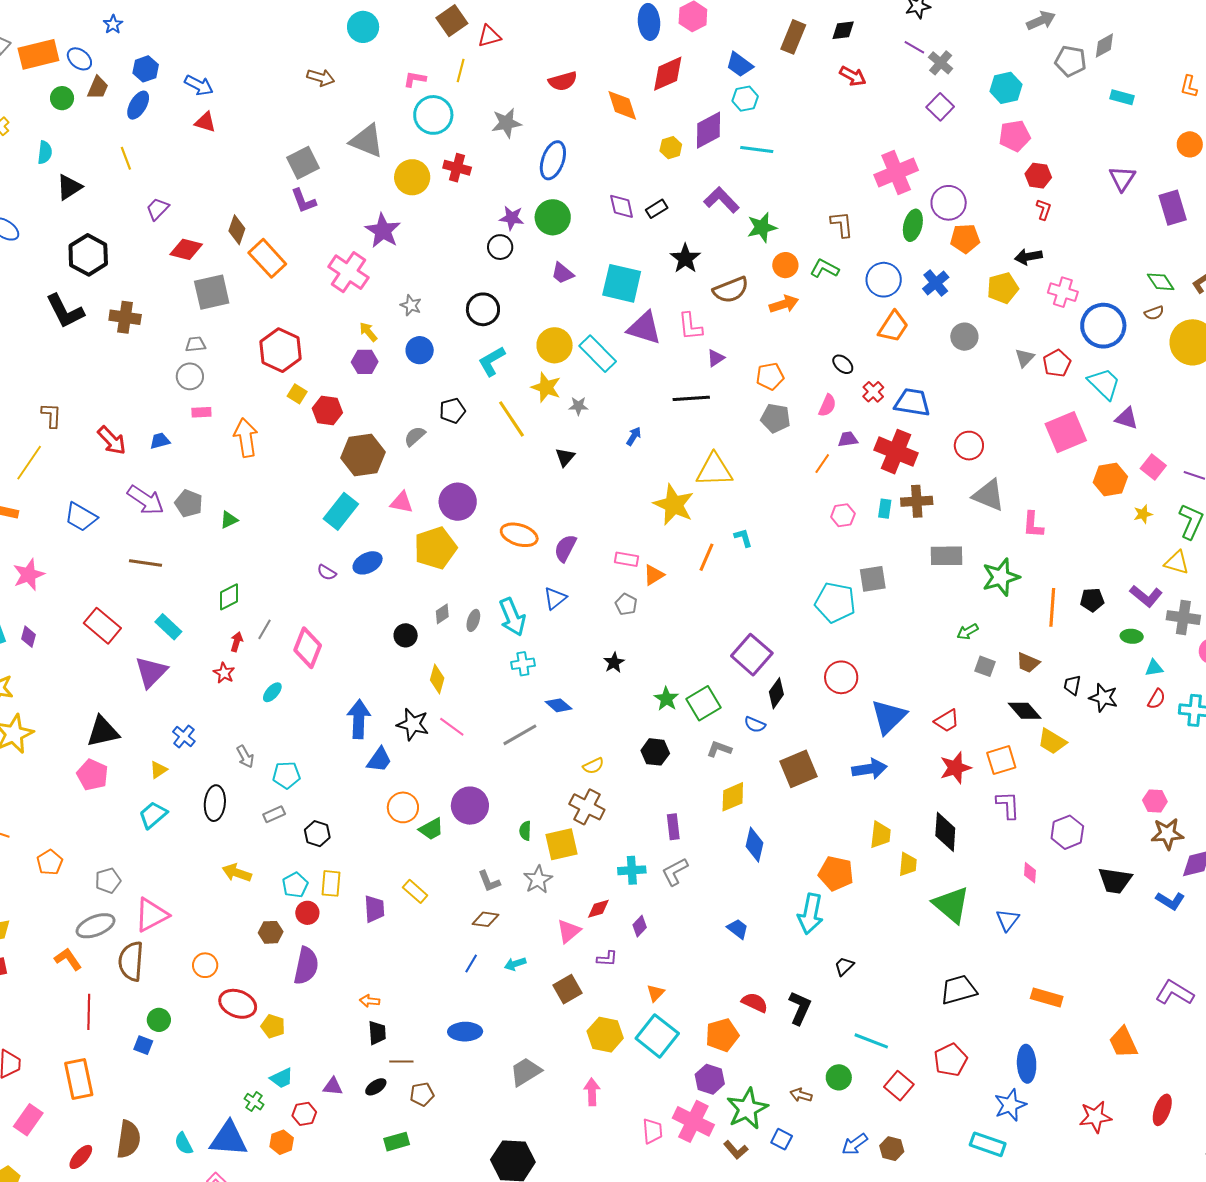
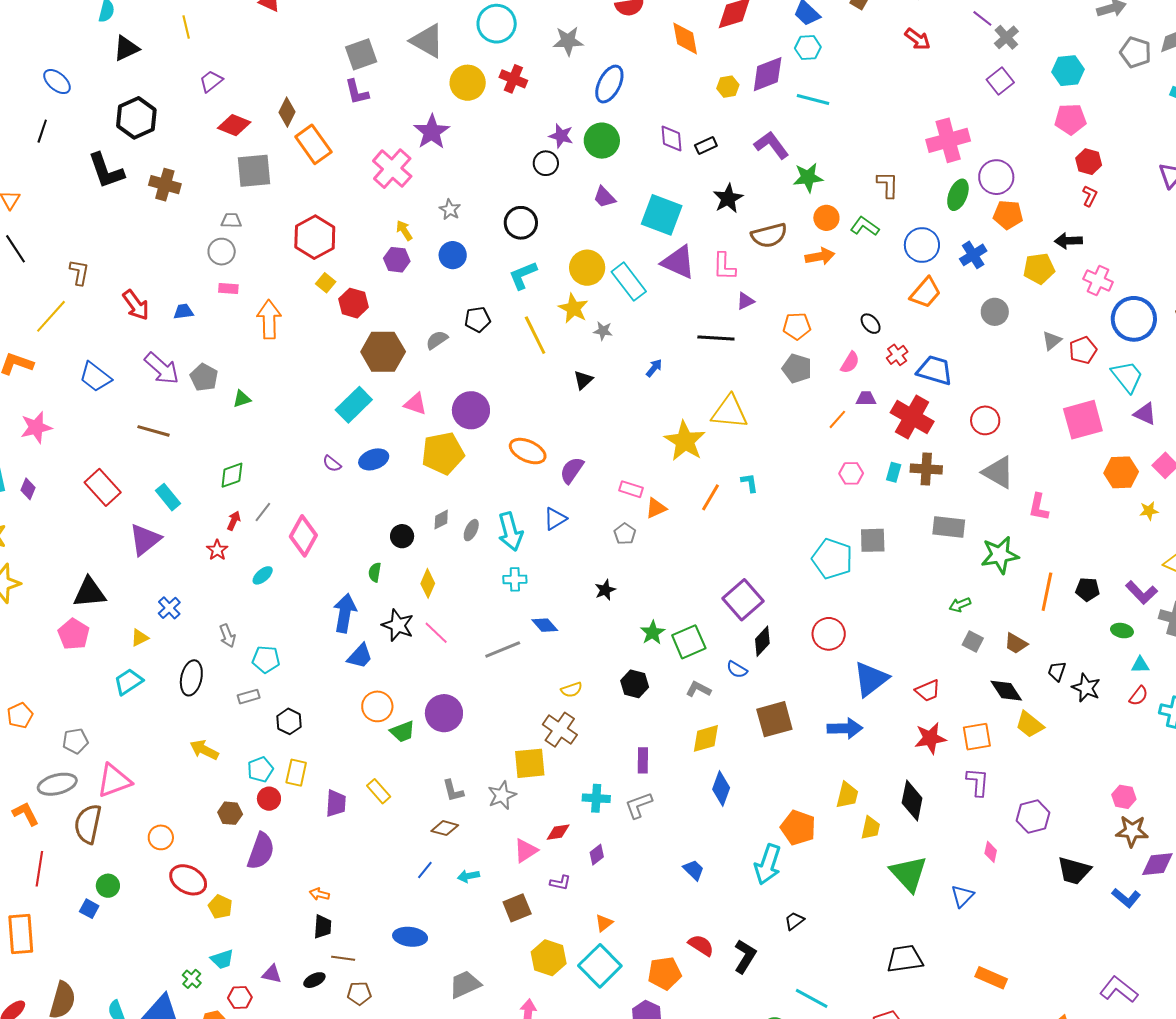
green semicircle: (525, 831) -> (375, 572), moved

